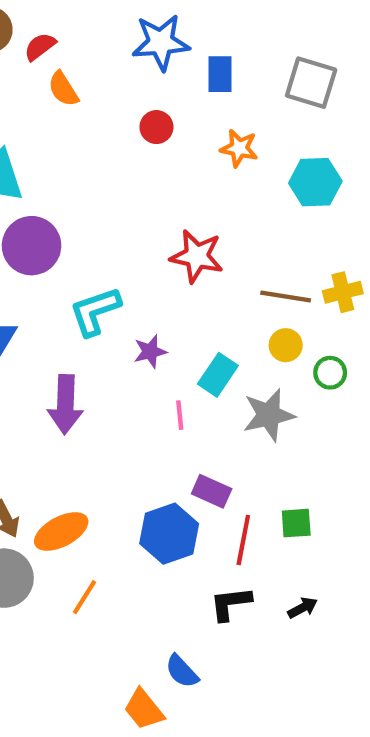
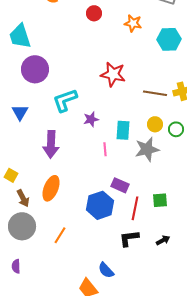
yellow circle: (286, 345) -> (155, 124), moved
cyan rectangle: (218, 375) -> (123, 130), turned -30
orange ellipse: (61, 532) -> (51, 188), moved, turned -40

